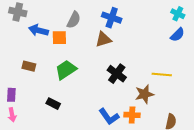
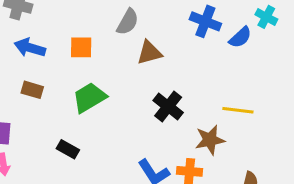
blue cross: (112, 18) -> (205, 21), moved
gray semicircle: (74, 20) -> (128, 22), moved
blue arrow: (38, 30) -> (30, 48), moved
blue semicircle: (177, 35) -> (240, 37), moved

